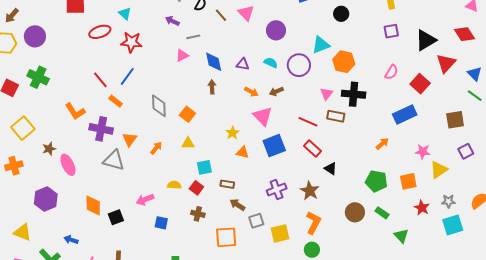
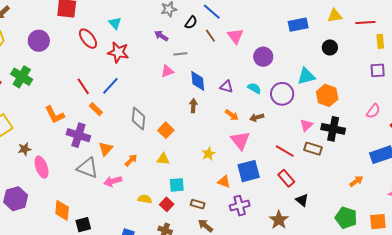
red ellipse: (100, 32) -> (88, 39), turned 65
purple circle: (35, 36) -> (39, 41), moved
orange triangle: (243, 152) -> (224, 182), moved
purple cross: (277, 190) -> (240, 206), moved
pink arrow: (145, 200) -> (113, 181), moved

